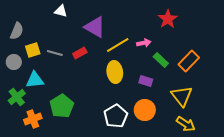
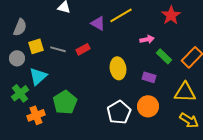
purple triangle: (95, 27) -> (98, 23), size x0.7
yellow line: (118, 45) -> (121, 15), moved
cyan triangle: (35, 80) -> (38, 76), turned -36
yellow triangle: (182, 96) -> (185, 92), turned -50

